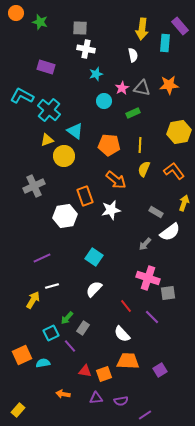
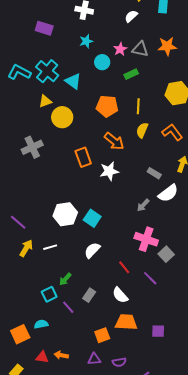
white semicircle: (133, 55) -> (131, 16), turned -120
cyan star: (96, 74) -> (86, 41), moved
cyan L-shape: (22, 96) -> (19, 72), moved
cyan triangle: (75, 131) -> (73, 81), moved
white hexagon: (65, 216) -> (65, 214), moved
purple line: (42, 258) -> (18, 222), moved, turned 66
gray square: (168, 293) -> (166, 254), turned -35
yellow arrow: (33, 300) -> (26, 248), moved
gray rectangle: (83, 328) -> (89, 295), moved
orange square: (22, 355) -> (20, 334), moved
purple square: (160, 370) -> (158, 331), turned 32
red triangle: (85, 371) -> (42, 357), moved

